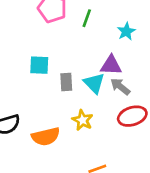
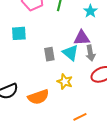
cyan square: (39, 65) -> (19, 33), moved
gray arrow: (120, 87) -> (90, 53), turned -133

